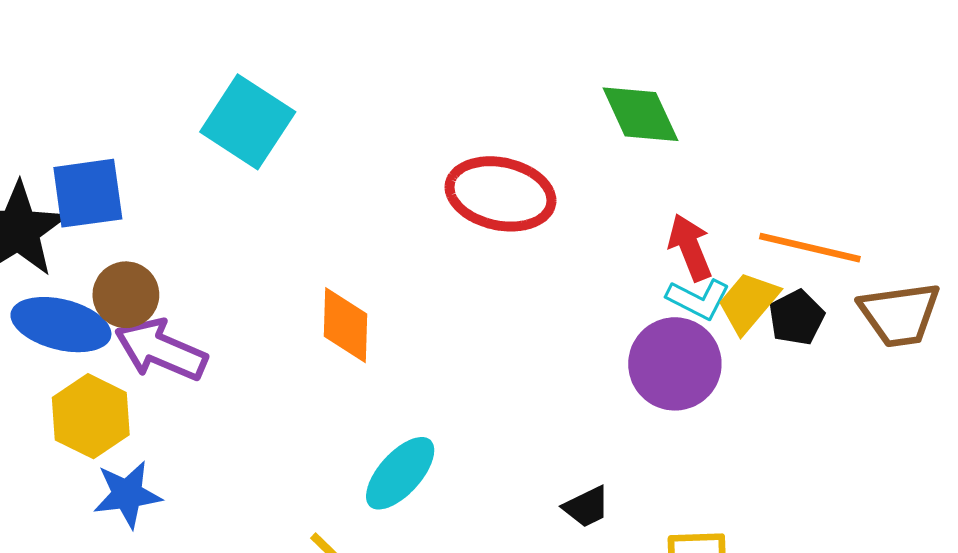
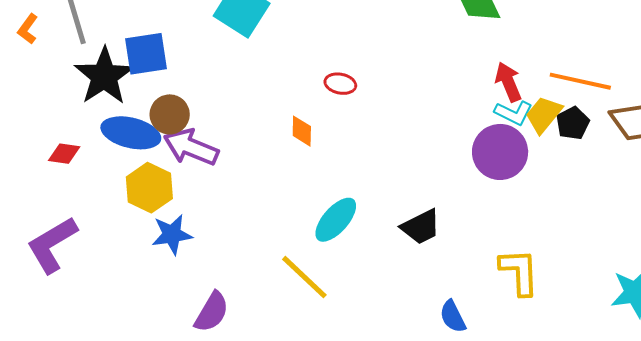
red ellipse: (500, 194) -> (340, 84), moved, size x0.5
orange diamond: (345, 325) -> (302, 131), size x0.7
black trapezoid: (586, 507) -> (421, 227), moved, size x1.4

